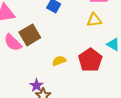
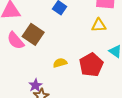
brown square: (30, 35) -> (33, 34), turned -30

